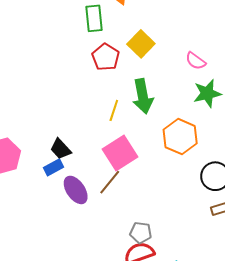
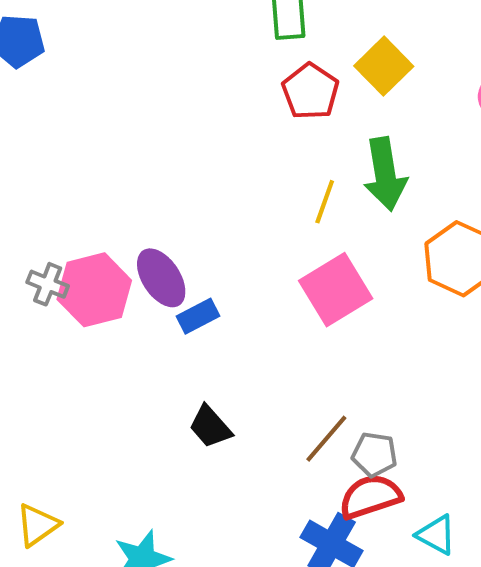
black trapezoid: (60, 149) -> (210, 427), moved
brown line: (110, 182) -> (326, 439), moved
purple ellipse: (76, 190) -> (161, 278), moved

